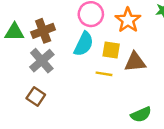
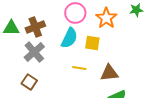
brown triangle: (135, 62) -> (109, 73), moved
yellow line: (104, 74) -> (79, 68), moved

